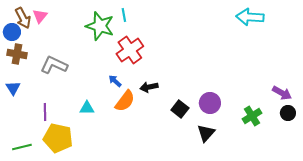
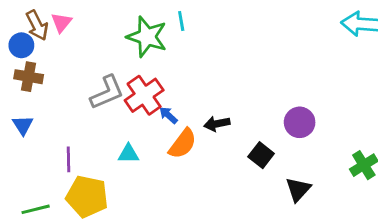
red cross: (130, 50) -> (144, 95), moved
gray L-shape: (54, 65) -> (107, 92), moved, turned 132
purple circle: (210, 103) -> (300, 122), moved

